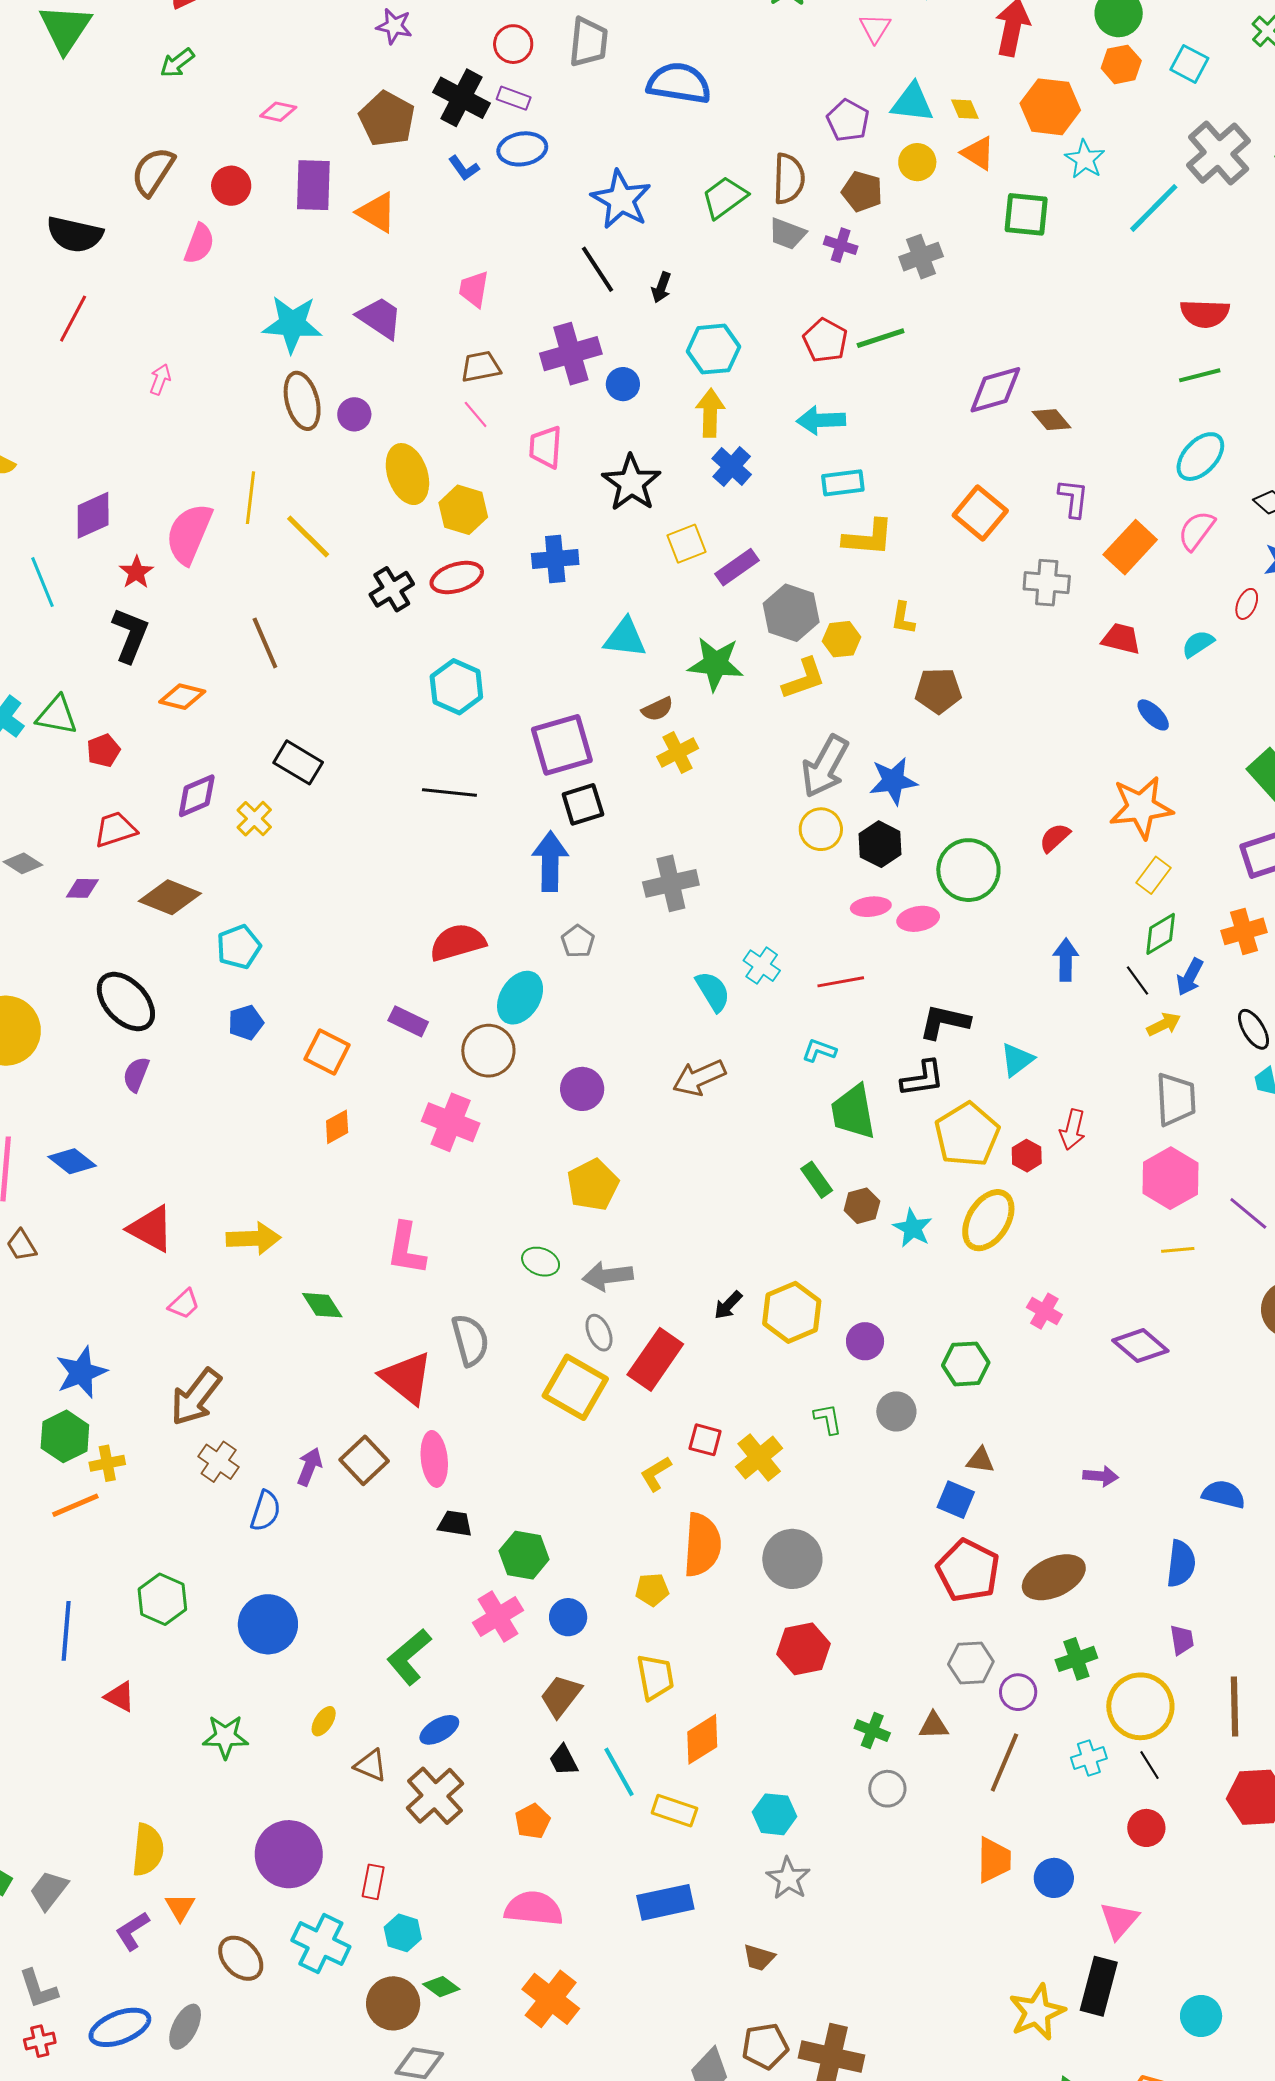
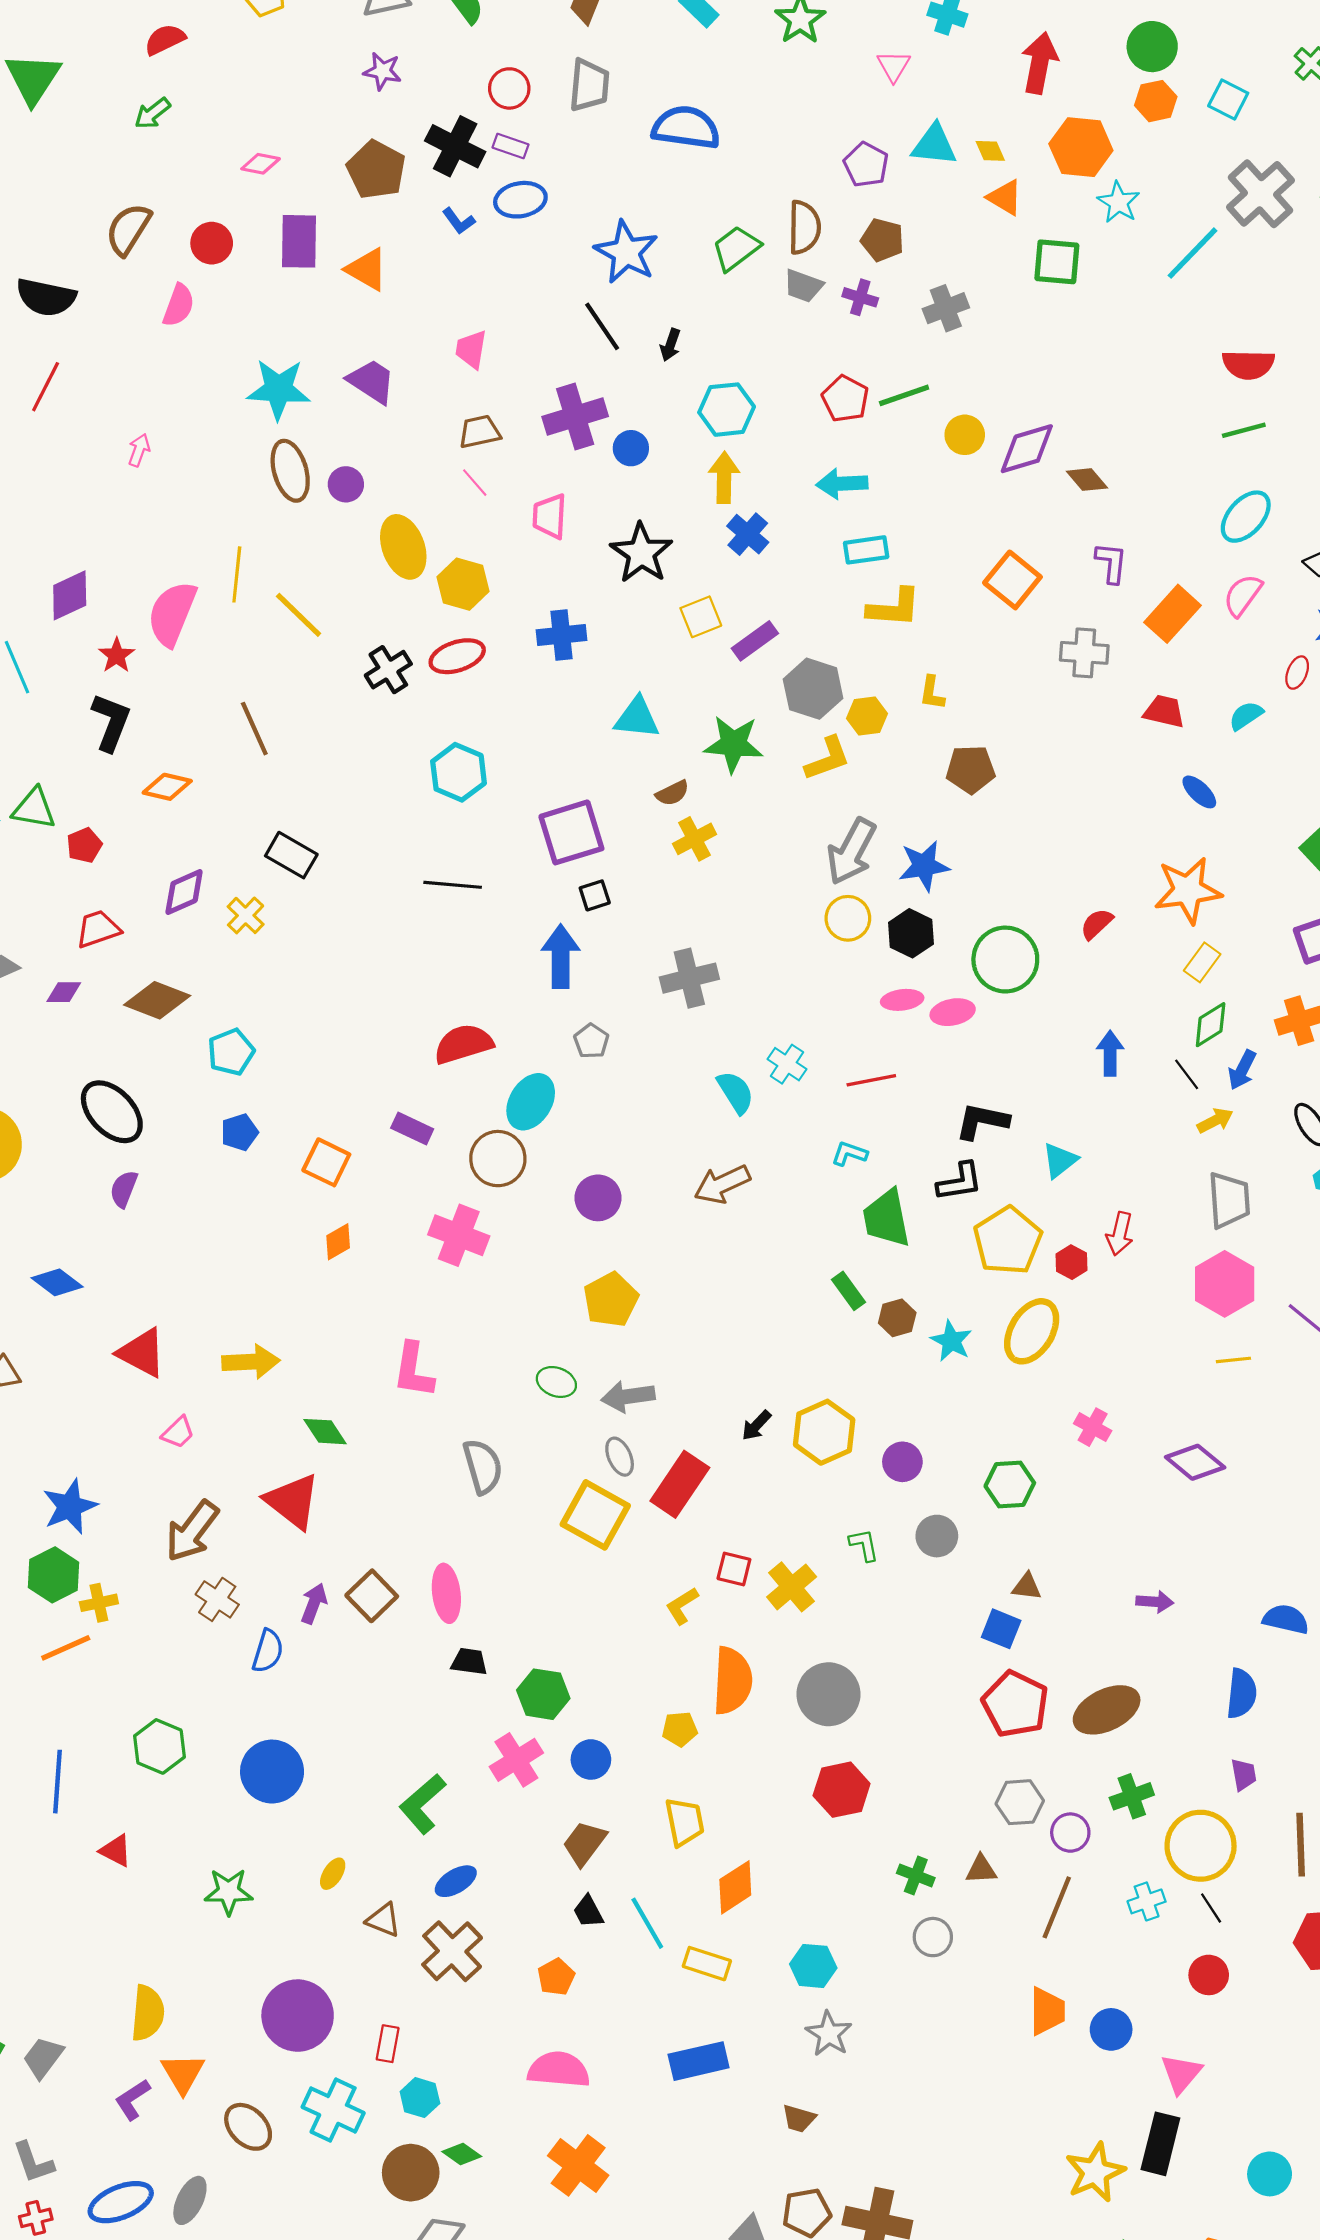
yellow circle: (917, 162) -> (965, 435), moved
black square: (583, 804) -> (595, 895), size x0.7
red triangle: (407, 1378) -> (293, 1501), moved
orange triangle: (180, 1907) -> (183, 2073), size x1.4

